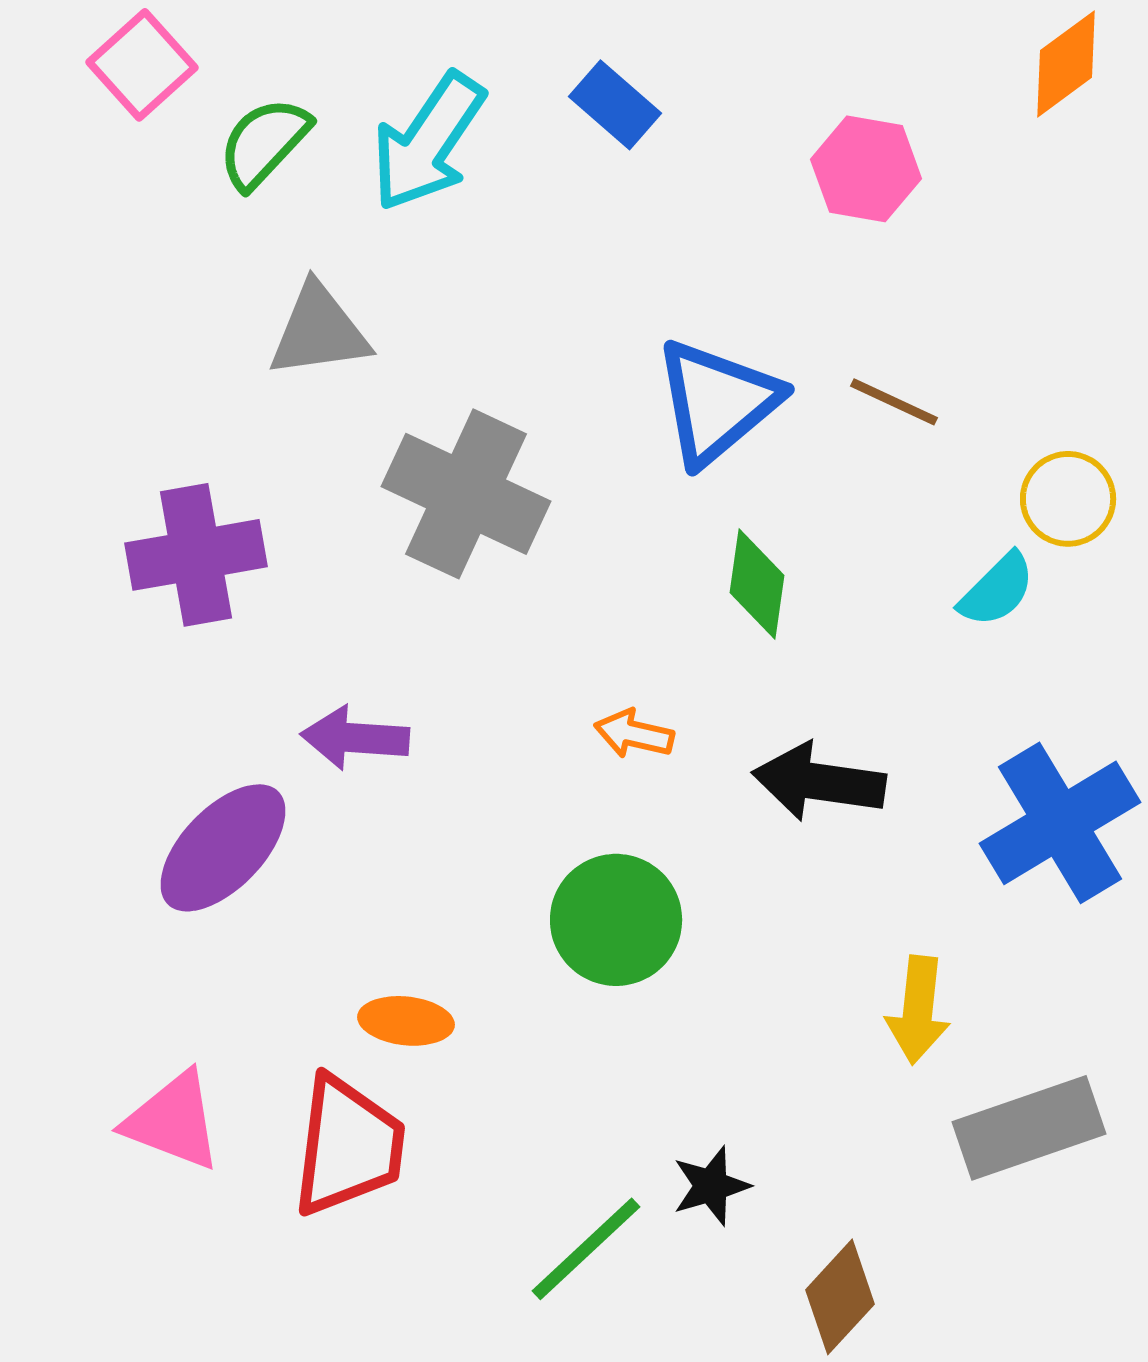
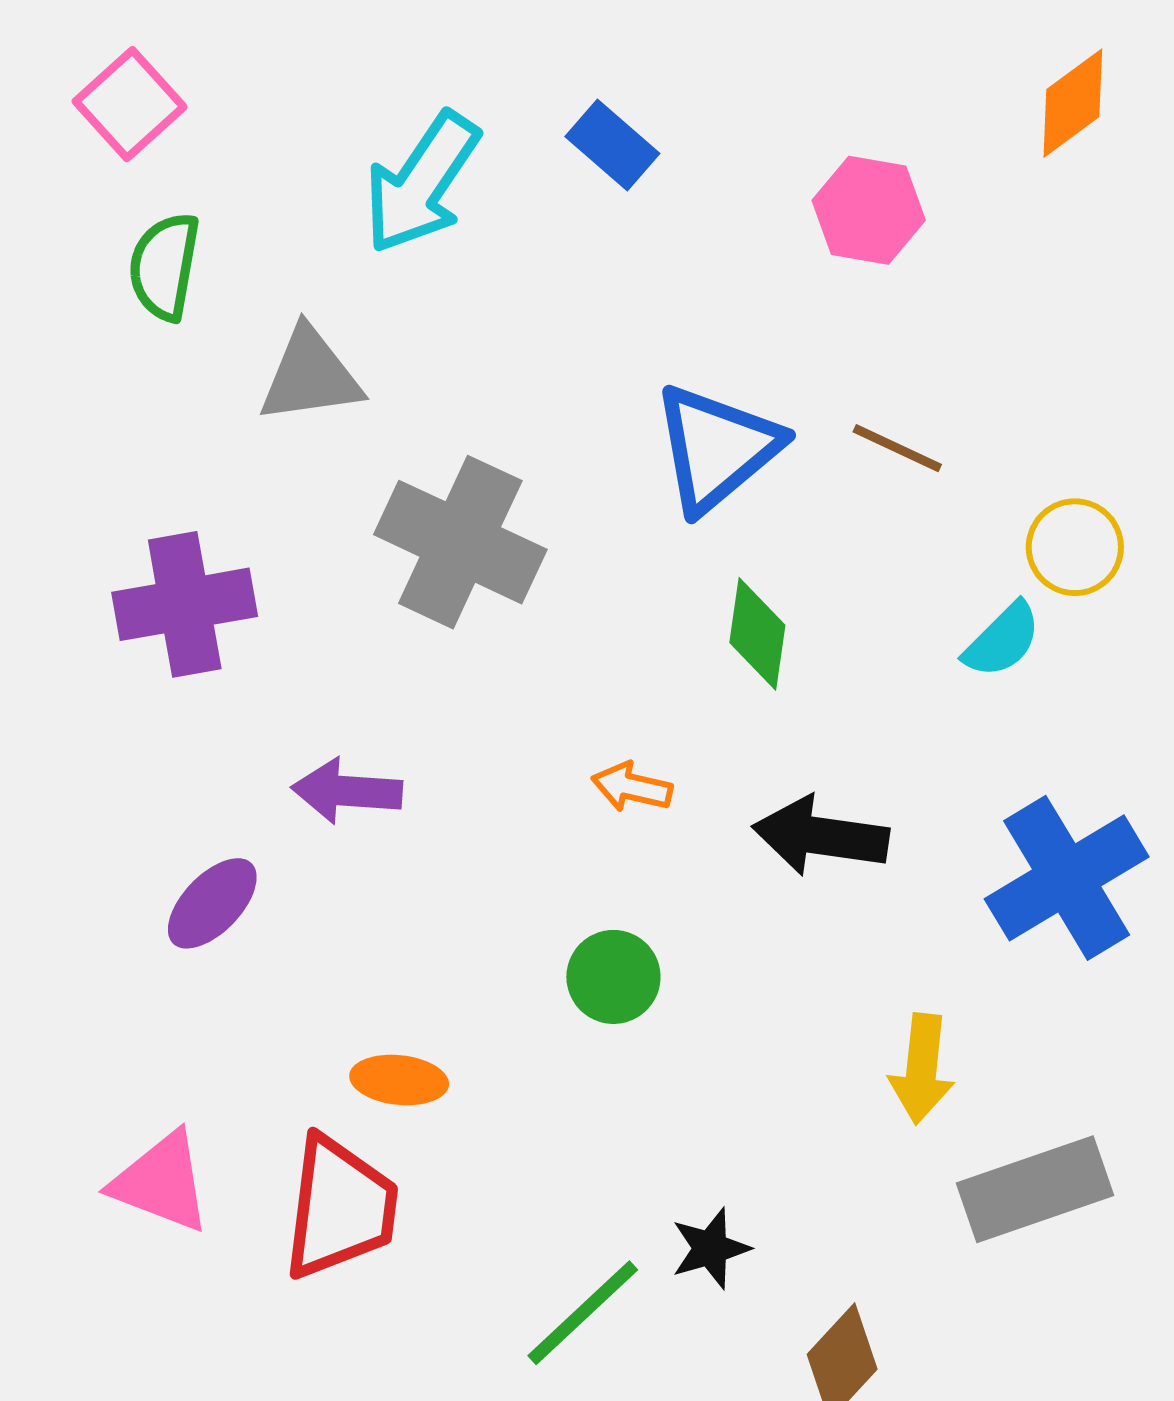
green semicircle: (264, 143) -> (164, 266), moved, turned -33
purple ellipse: (223, 848) -> (212, 903), size x0.7
green circle: (616, 920) -> (613, 977), size x0.7

